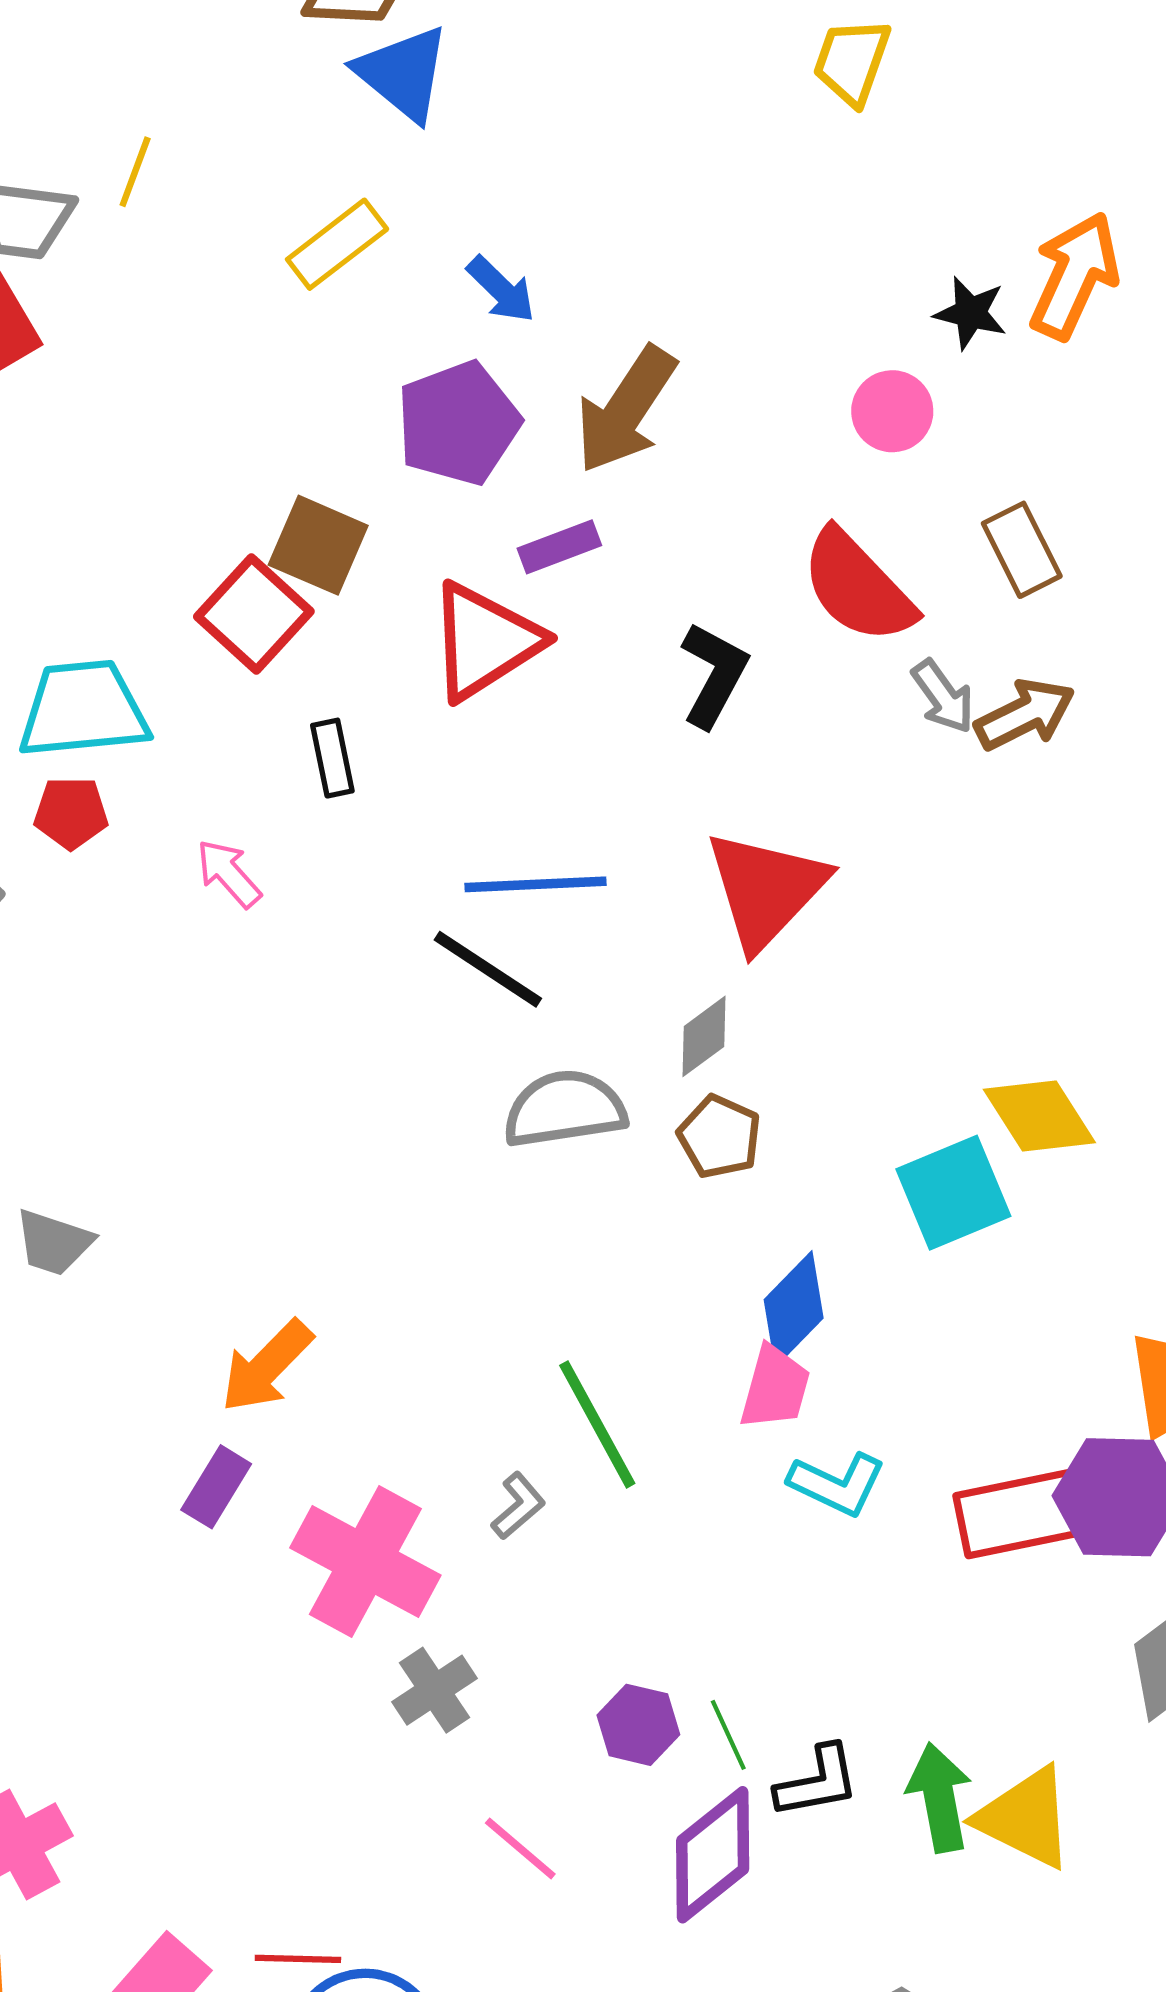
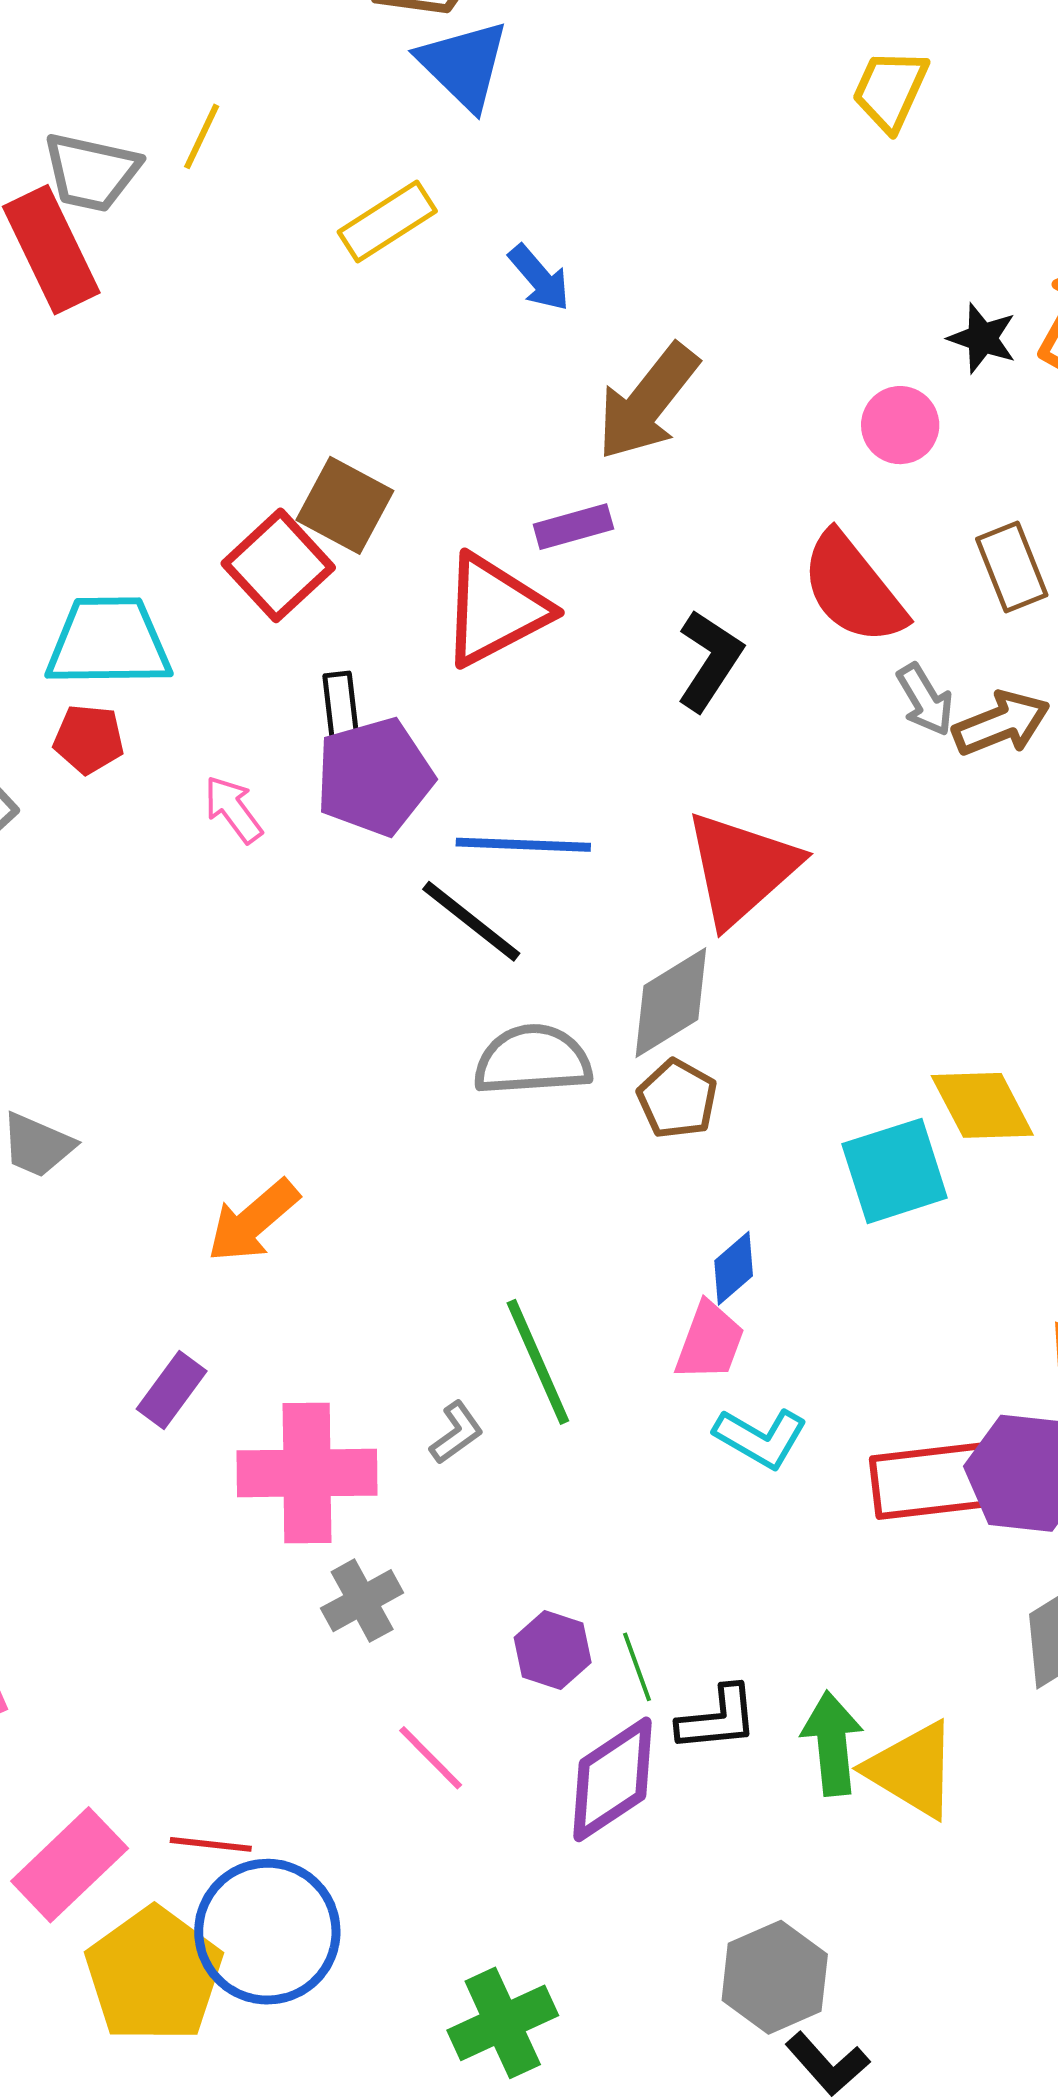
purple pentagon: (458, 423) -> (374, 777), moved
gray diamond: (704, 1036) -> (671, 1003), size x1.5
blue diamond: (794, 1309) -> (734, 1268), size x0.7
orange arrow: (267, 1366) -> (253, 1221), moved
pink cross: (365, 1562) -> (307, 1473), turned -34

